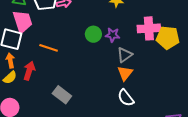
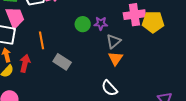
orange line: (49, 48) -> (41, 40), turned 66
gray rectangle: (62, 95) -> (62, 62), moved
white semicircle: (126, 98) -> (109, 88), moved

